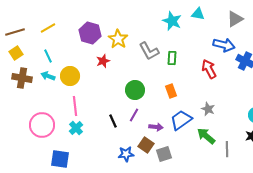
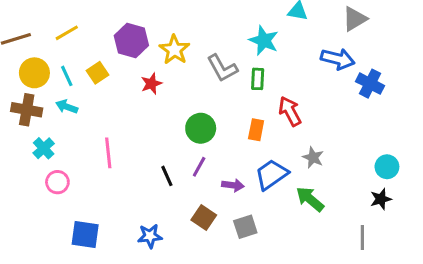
cyan star: (172, 21) -> (264, 40), moved
yellow square: (16, 53) -> (98, 73), moved
red arrow: (209, 69) -> (290, 111), moved
yellow circle: (70, 76) -> (34, 73), moved
orange rectangle: (171, 91) -> (256, 130), turned 32
pink circle: (42, 125) -> (57, 182), size x0.6
cyan cross: (76, 128) -> (44, 148), moved
brown square: (146, 145) -> (204, 218), moved
gray line: (227, 149) -> (362, 238), moved
blue star: (126, 154) -> (150, 236), moved

